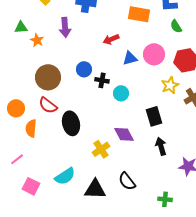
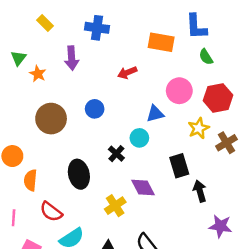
green triangle: (21, 27) -> (18, 58), turned -48
blue triangle: (130, 58) -> (155, 114), moved
black cross: (102, 80) -> (116, 154), moved, turned 32
red semicircle: (48, 105) -> (51, 212), moved
black arrow: (161, 146) -> (200, 191), moved
pink line: (17, 159) -> (14, 218), turned -48

